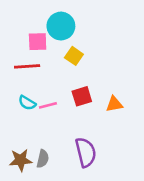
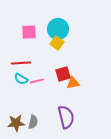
cyan circle: (61, 26) -> (58, 29), moved
red line: (27, 66) -> (21, 63), moved
orange triangle: (114, 104) -> (73, 83), moved

